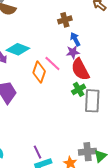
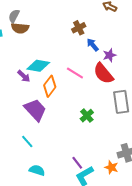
purple star: (73, 52) -> (109, 55), moved
orange diamond: (39, 72) -> (50, 86), moved, turned 30
green cross: (79, 89) -> (87, 116), moved

